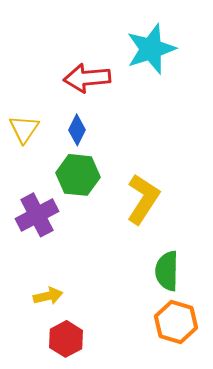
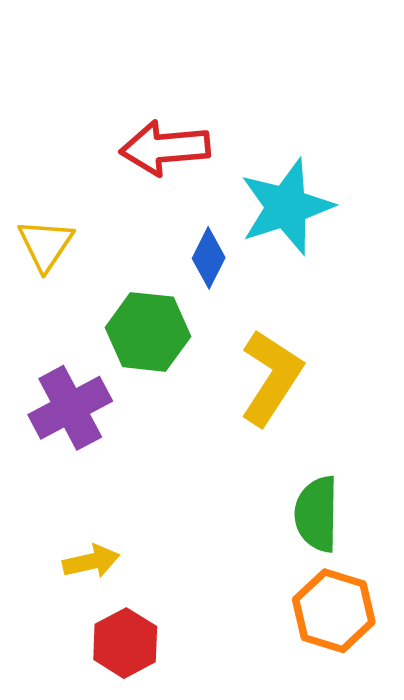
cyan star: (151, 49) -> (286, 207), moved
blue diamond: (77, 130) -> (209, 258), moved

